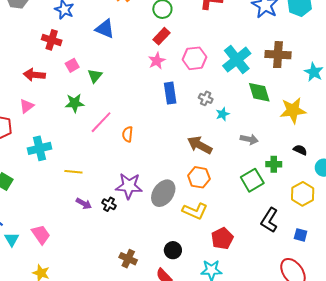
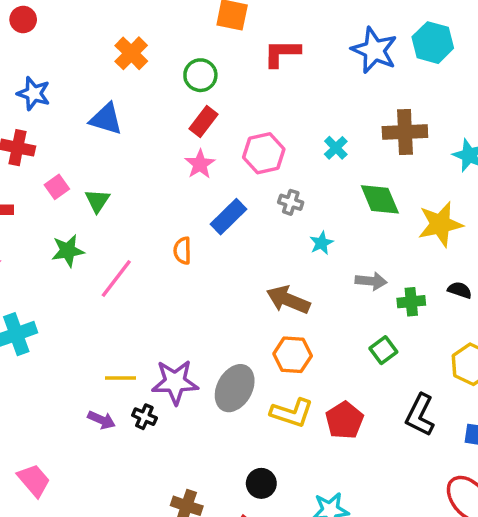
cyan cross: (237, 60) -> (336, 148), size x0.5
blue rectangle: (170, 93) -> (228, 217), turned 60
gray cross: (206, 98) -> (291, 202), moved
orange semicircle: (128, 134) -> (182, 251), moved
green cross: (274, 164) -> (411, 302), moved
yellow line: (73, 172) -> (120, 378), moved
green square: (252, 180) -> (383, 350), size x0.7
red pentagon: (222, 238) -> (344, 420), moved

